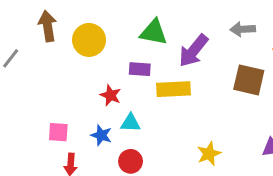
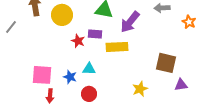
brown square: (249, 80) -> (166, 63), moved
red star: (111, 95) -> (78, 41), moved
pink square: (58, 132) -> (42, 75), size x1.5

